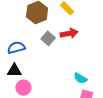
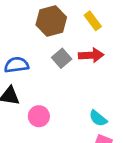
pink circle: (23, 88) -> (39, 116), moved

